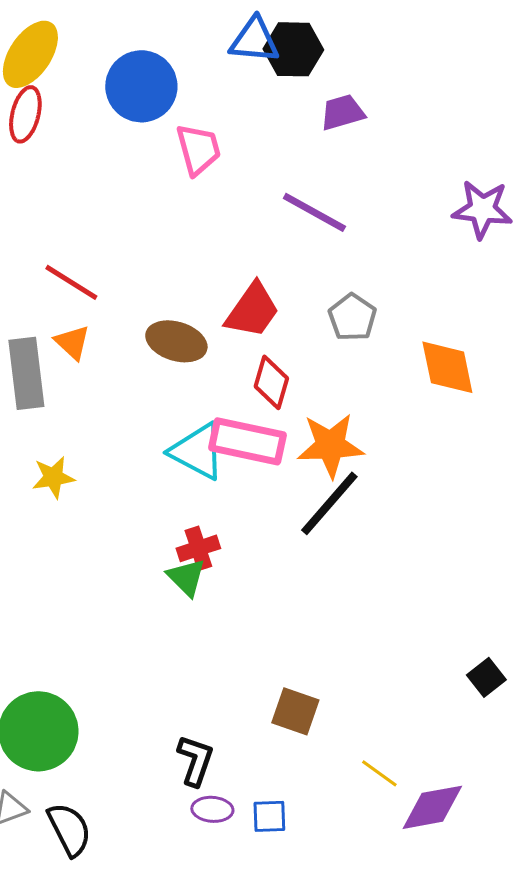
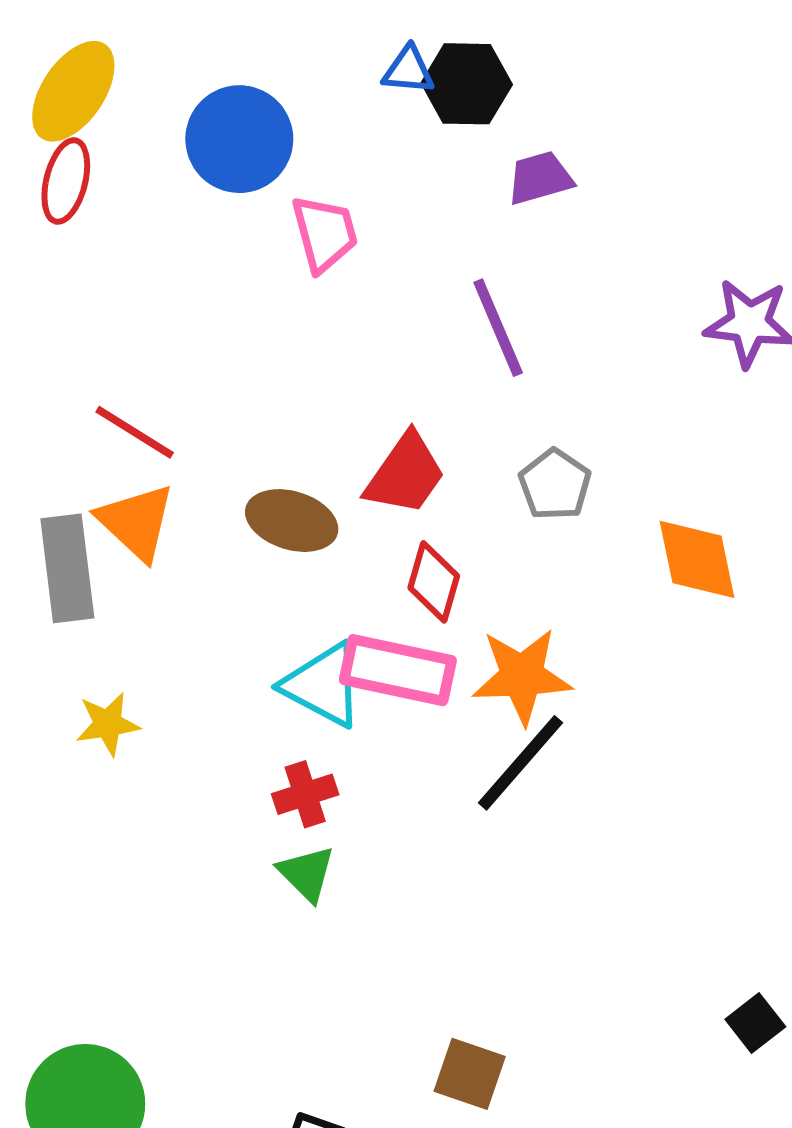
blue triangle: (254, 40) -> (408, 70), size x0.7
purple line: (314, 212) -> (498, 328), turned 38
orange triangle: (72, 342) -> (136, 522), size x1.5
red cross: (198, 548) -> (305, 794), moved

